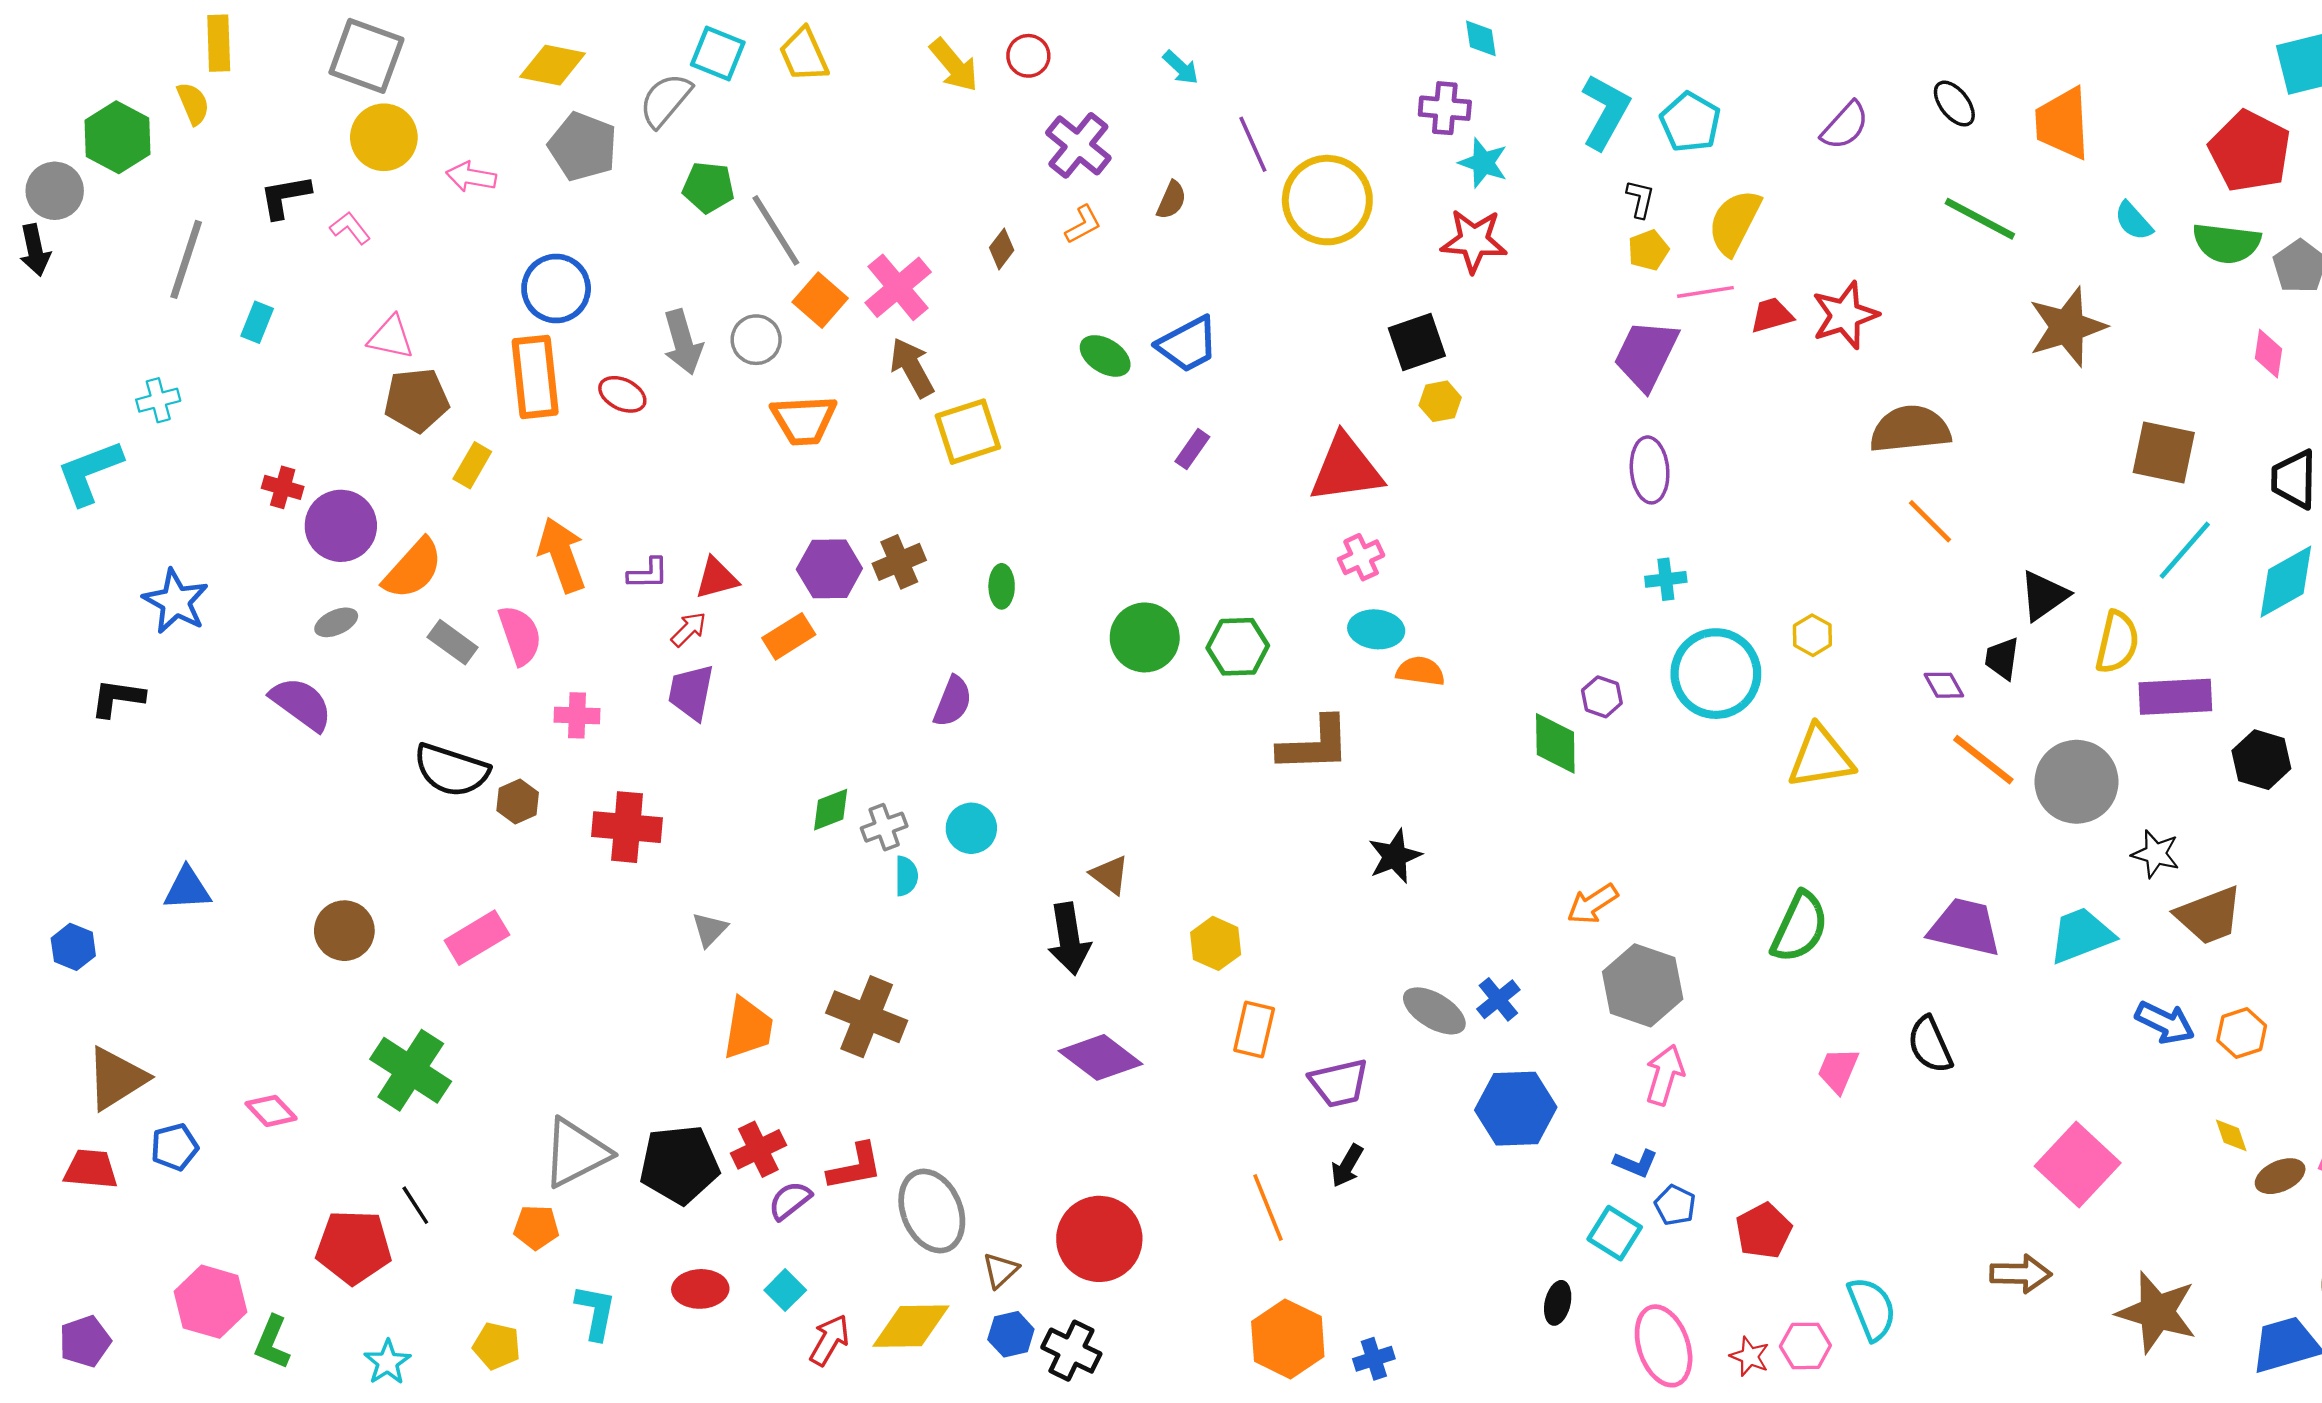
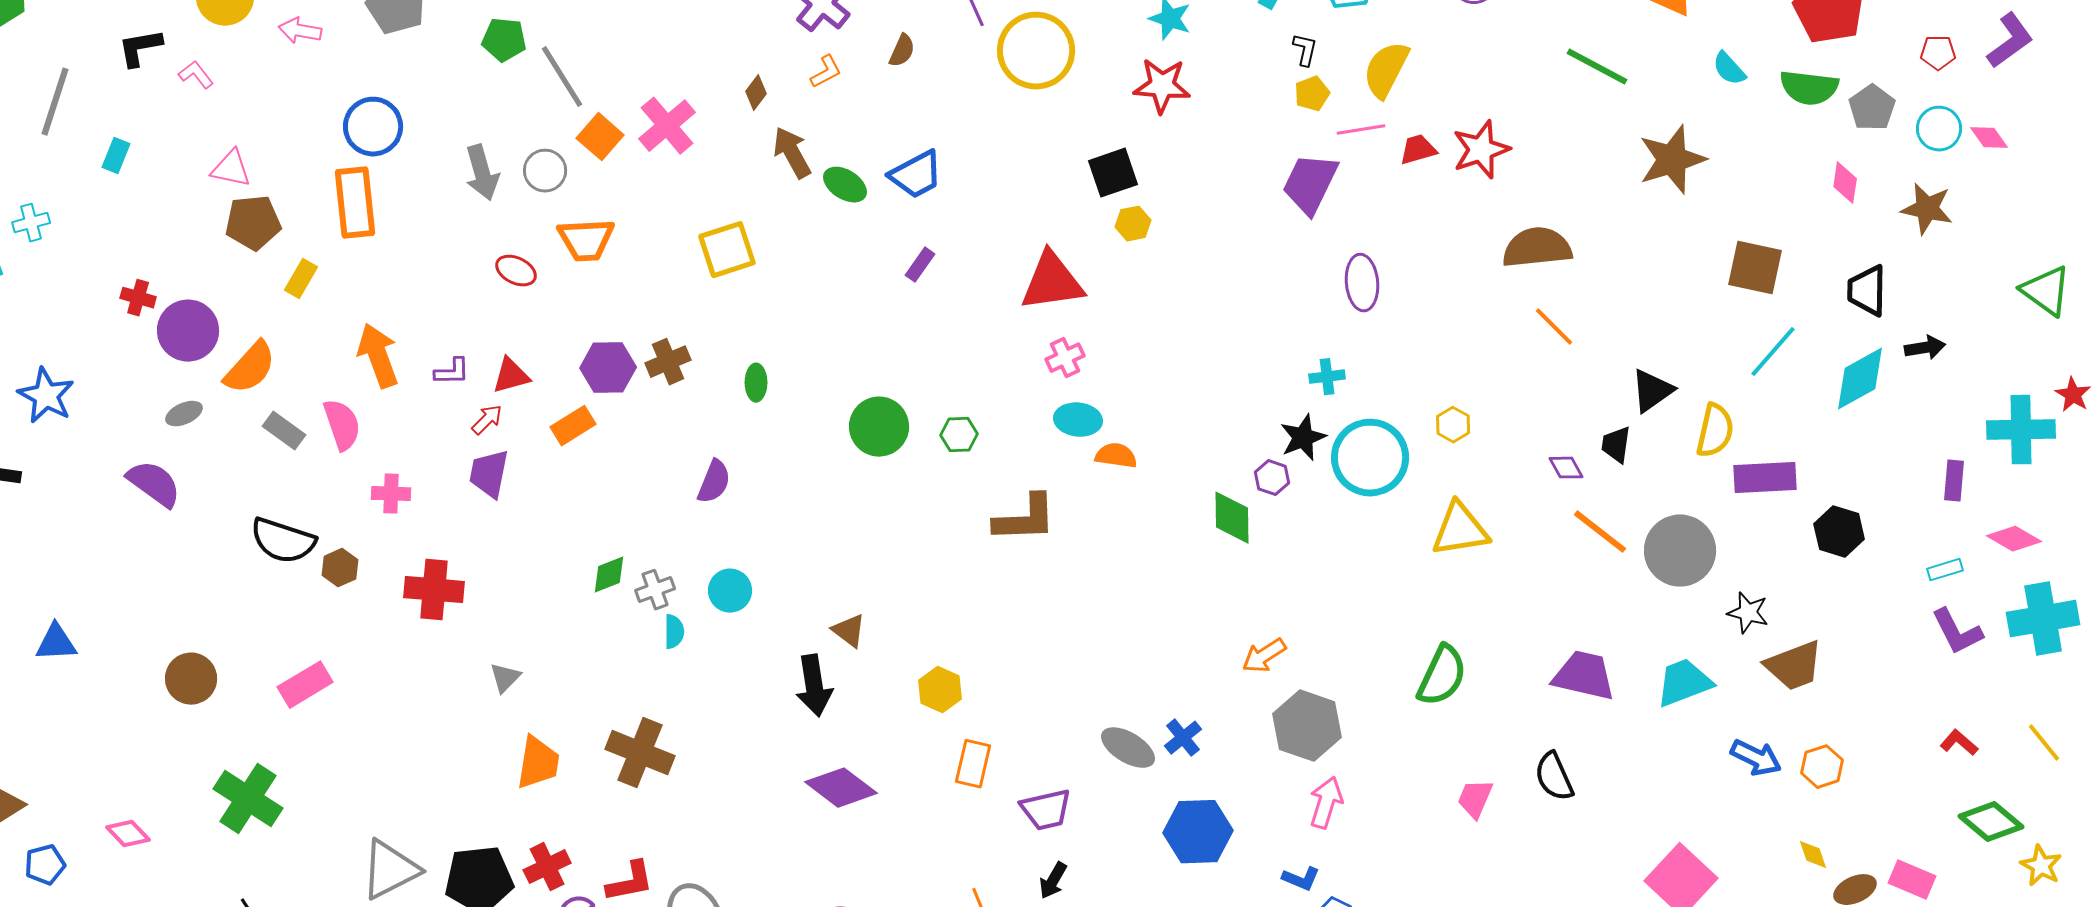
brown arrow: (912, 368) -> (792, 153), moved
red ellipse: (622, 394) -> (516, 271), moved
purple ellipse: (1650, 470) -> (1362, 283), moved
green hexagon: (1238, 647) -> (959, 435), size x0.7
black star: (1395, 856) -> (1303, 438), moved

